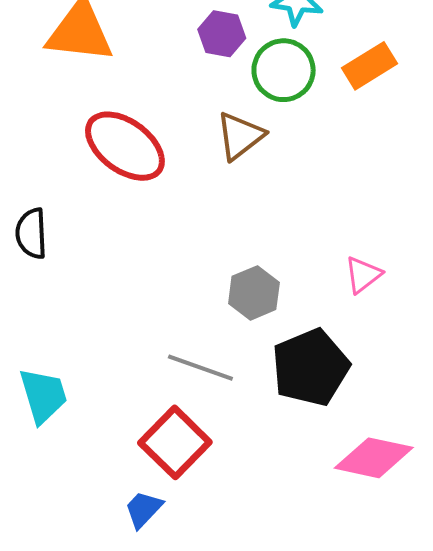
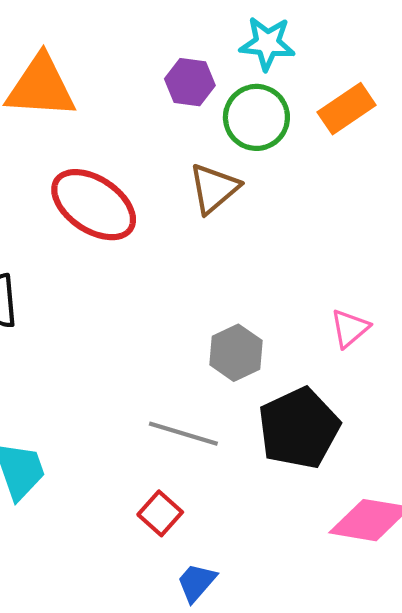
red square: (175, 442) -> (160, 513), size x0.6
blue trapezoid: (143, 509) -> (196, 582), moved

